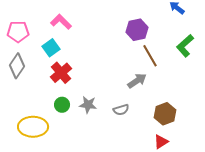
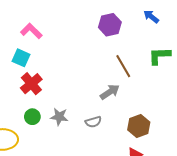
purple hexagon: (137, 30) -> (110, 25), moved
green L-shape: (185, 46) -> (159, 56), turned 40
cyan square: (51, 48) -> (21, 58), turned -30

